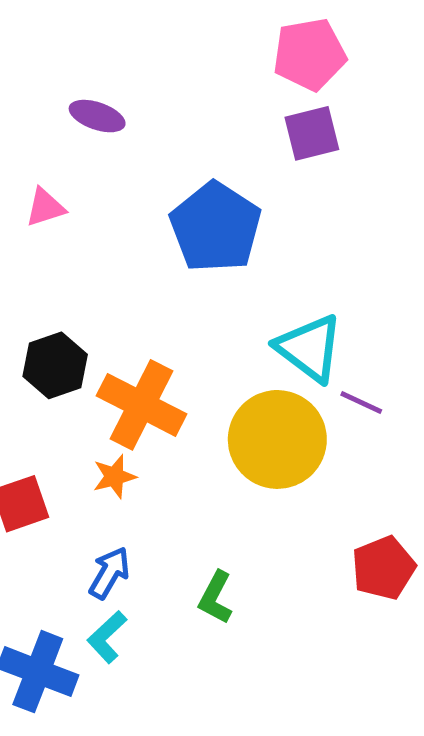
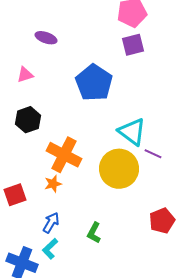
black hexagon: (55, 365) -> (28, 120), moved

